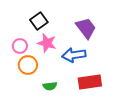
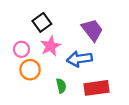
pink star: (47, 43) -> (50, 46), turned 30
green semicircle: (50, 86) -> (61, 86), moved, turned -96

